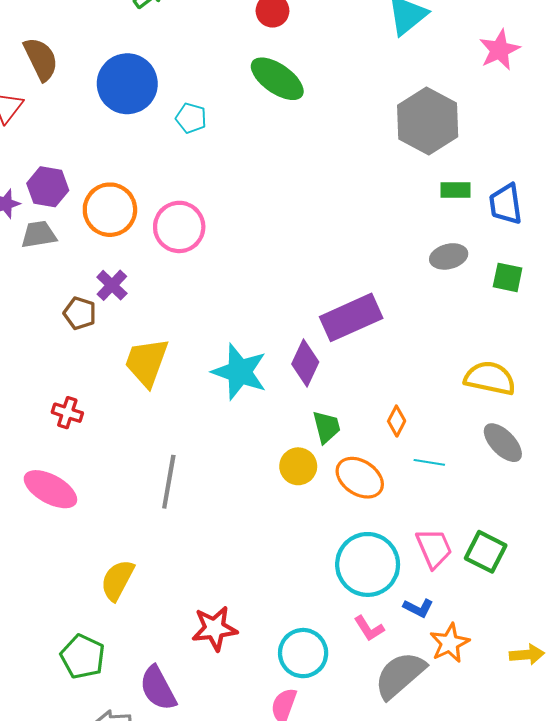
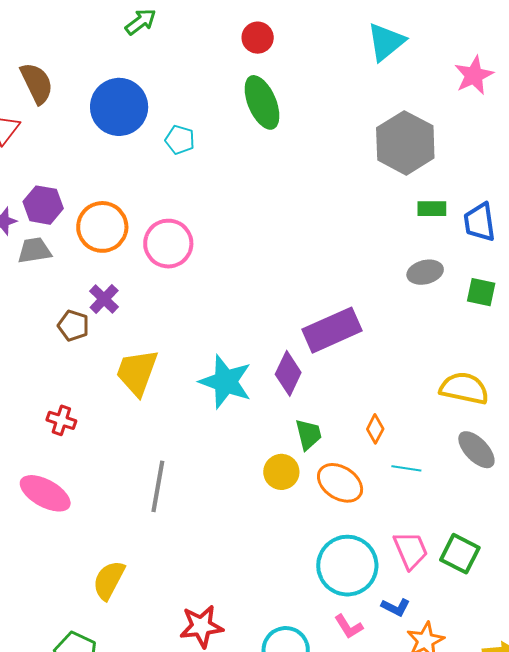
green ellipse: (277, 79) -> (262, 102), turned 32

